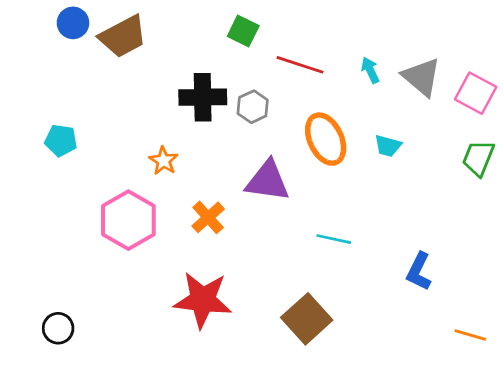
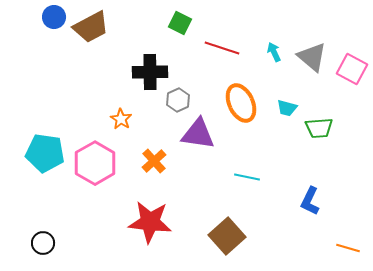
gray hexagon: (253, 107) -> (178, 100), moved
cyan pentagon: (61, 140) -> (45, 153), moved, size x1.6
green trapezoid: (478, 158) -> (319, 128), moved, turned -116

